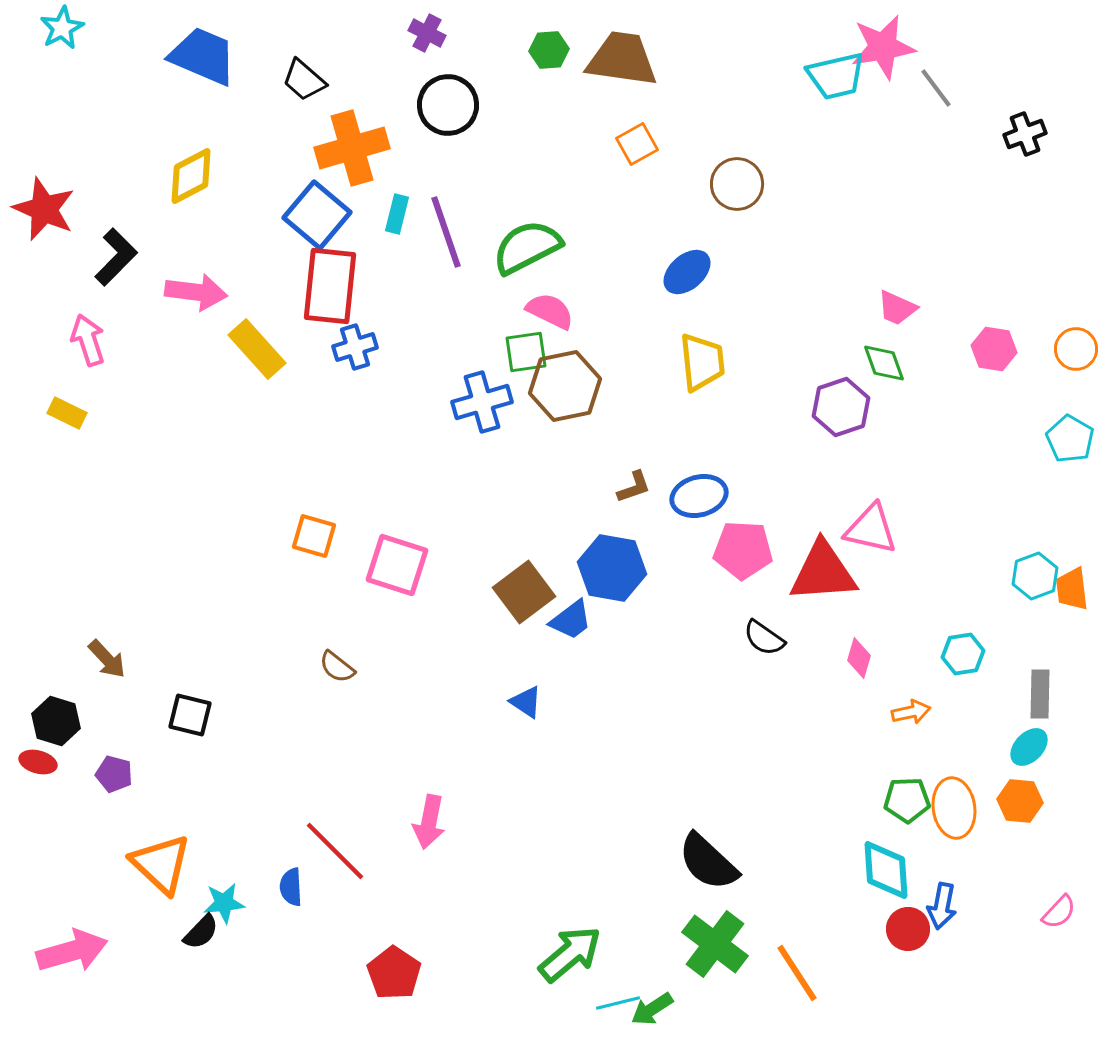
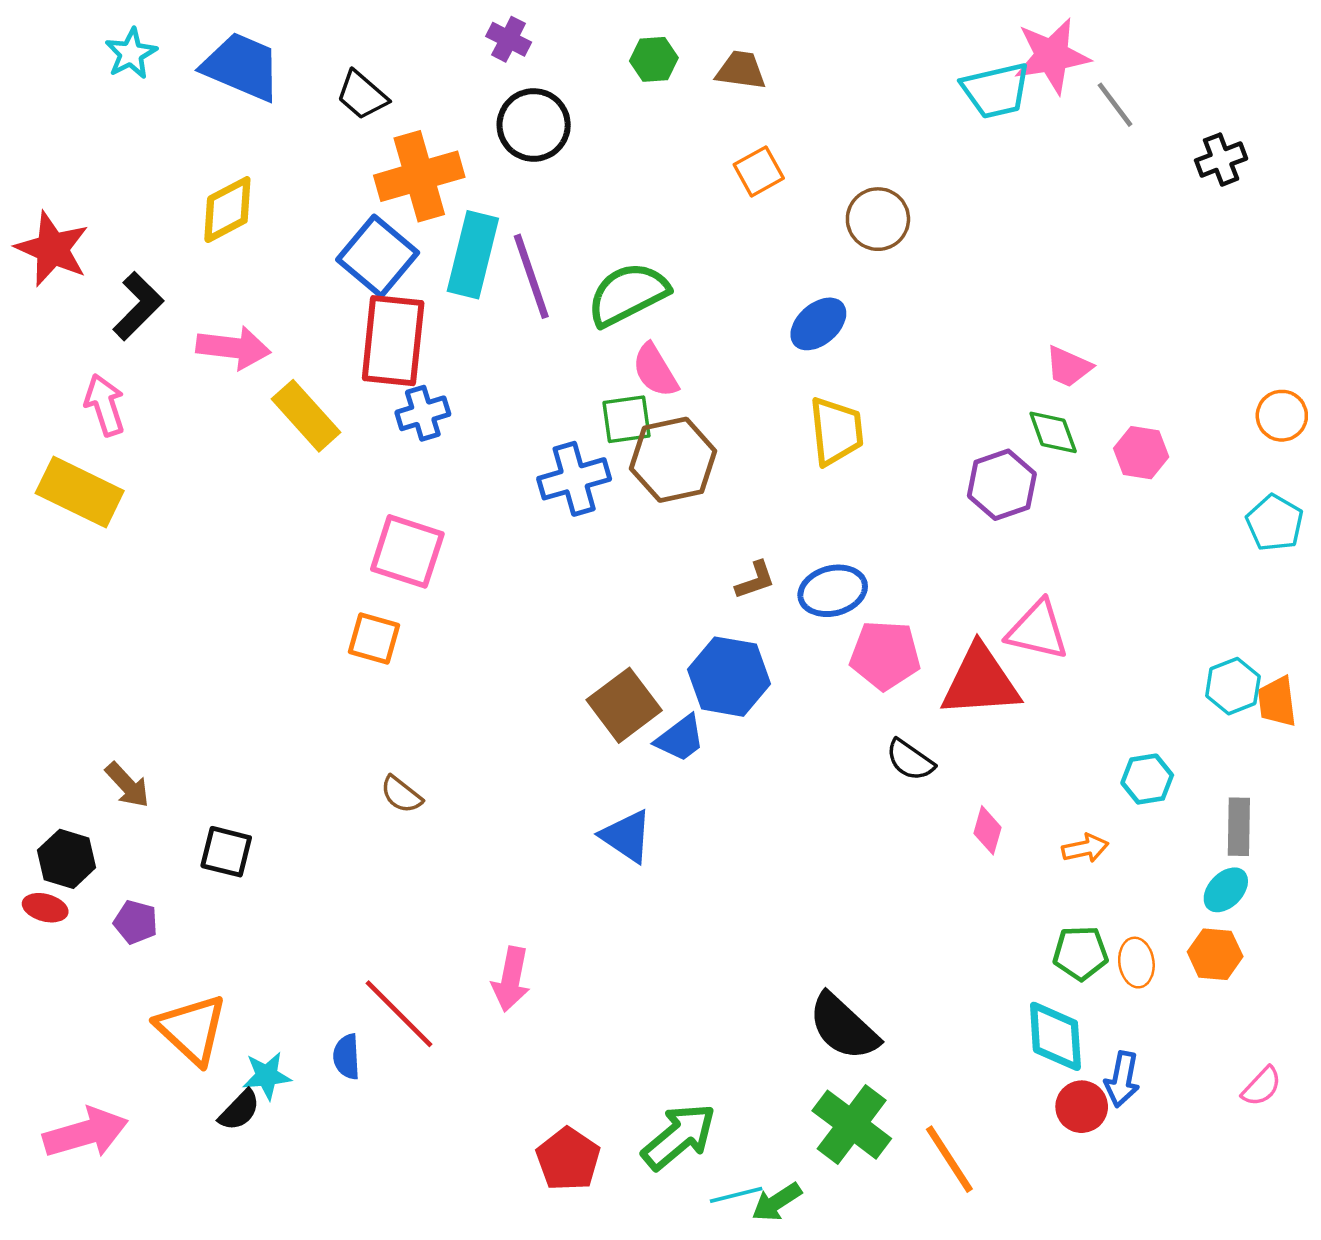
cyan star: (62, 28) -> (131, 53), moved
brown trapezoid: (622, 59) -> (741, 70), size x0.6
cyan rectangle: (397, 214) -> (473, 255), size x1.8
pink semicircle: (550, 311) -> (655, 370), turned -147
pink hexagon: (994, 349) -> (1141, 453), moved
yellow rectangle: (67, 413) -> (80, 492), size x1.8
pink square: (397, 565) -> (407, 551), moved
pink diamond: (859, 658) -> (988, 830), moved
blue triangle: (526, 702) -> (627, 836), size x1.4
orange ellipse: (954, 808) -> (1136, 963), size x0.7
red pentagon: (394, 973) -> (568, 1159), moved

